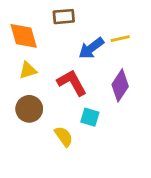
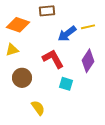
orange diamond: (24, 36) -> (18, 25), turned -55
yellow triangle: (28, 70) -> (12, 50), moved
yellow semicircle: (64, 136) -> (38, 108), moved

